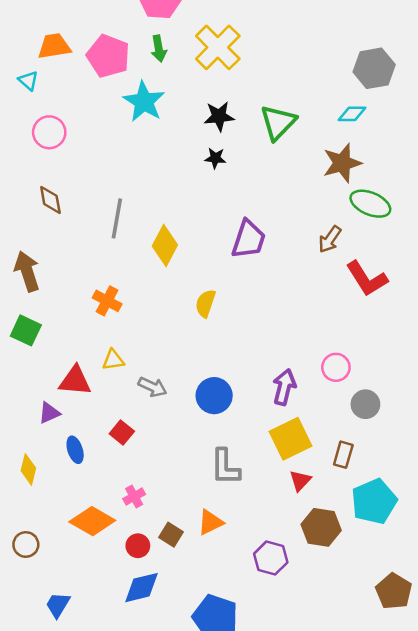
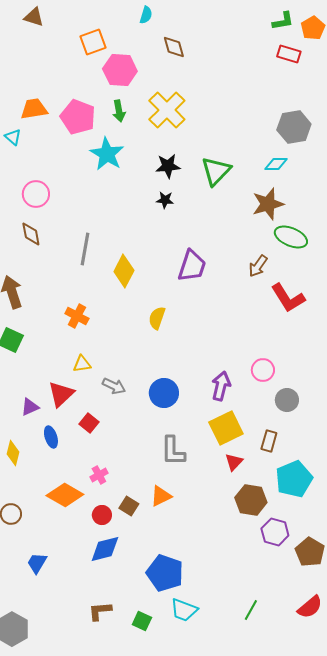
pink circle: (49, 132) -> (36, 194), moved
red triangle: (75, 381) -> (61, 394), moved, turned -48
purple hexagon: (271, 558) -> (275, 532), moved

